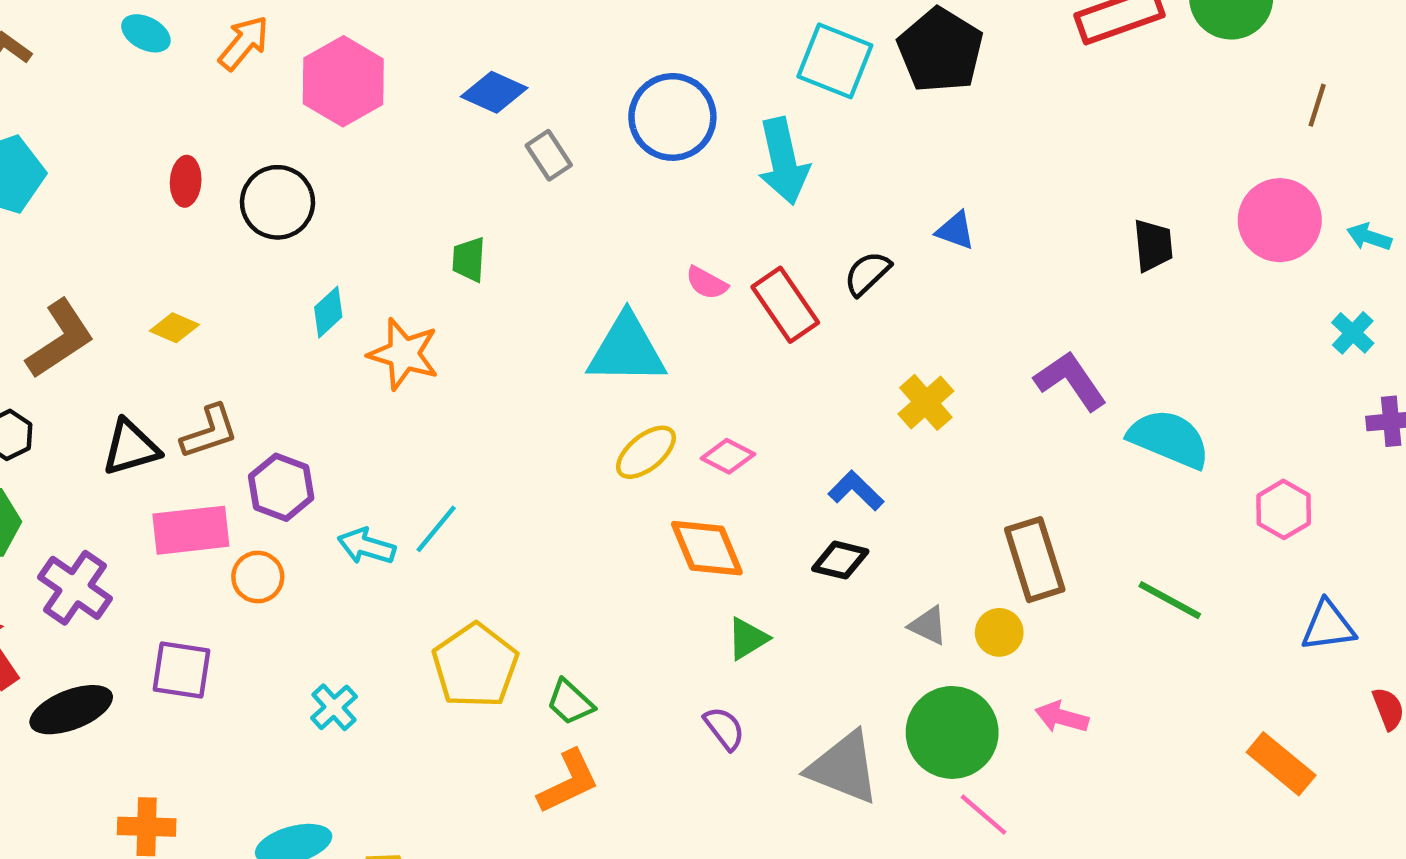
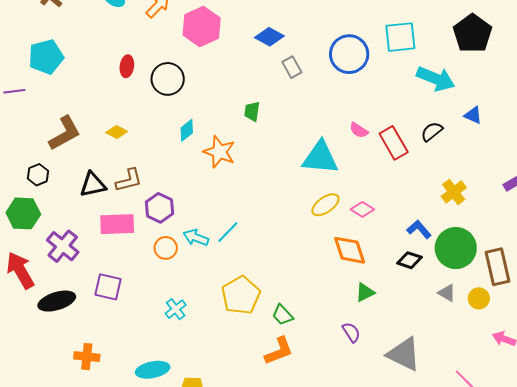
cyan square: (835, 61) -> (400, 37), moved, turned -32
cyan arrow: (783, 161) -> (436, 79), moved, turned -60
orange circle: (258, 577) -> (166, 248), moved
green circle: (952, 732) -> (456, 248), moved

